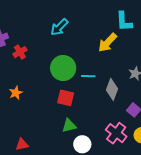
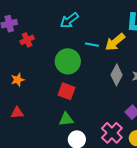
cyan line: (88, 76) -> (92, 45), moved
gray diamond: (112, 89) -> (117, 75), moved
red triangle: (22, 144) -> (17, 113), moved

